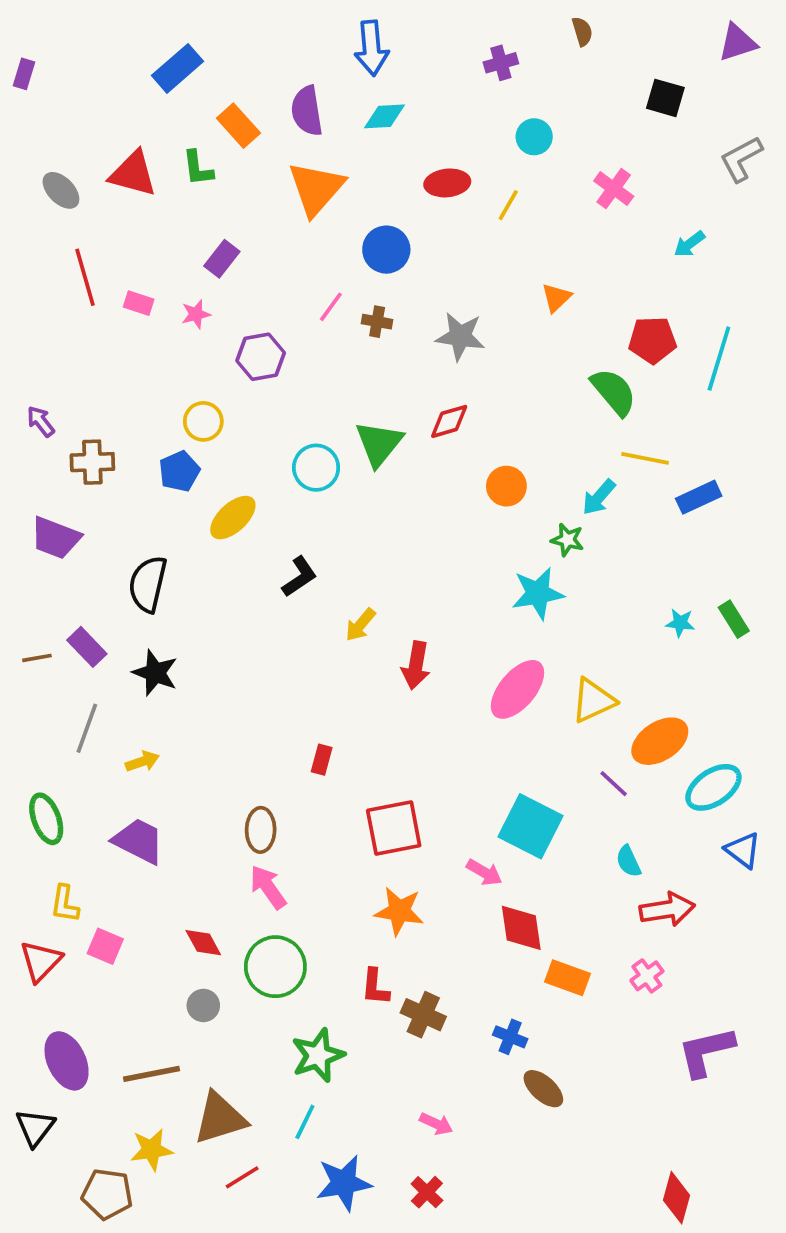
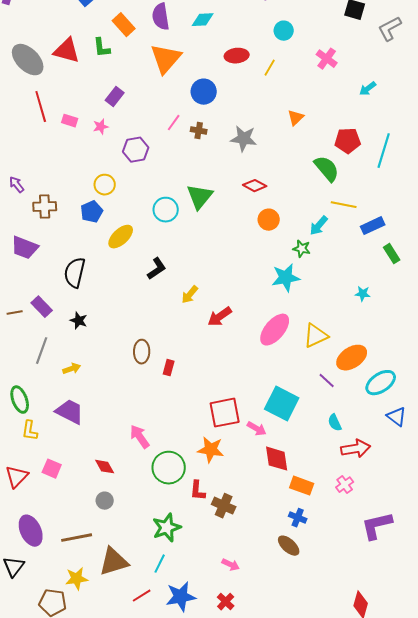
gray L-shape: (741, 159) -> (390, 29), moved
gray ellipse: (61, 190) -> (28, 60), size x1.6
red diamond: (449, 421) -> (255, 186), moved, turned 45
green rectangle: (734, 619) -> (392, 254), moved
red arrow: (416, 665) -> (220, 317), turned 45
black star: (155, 673) -> (79, 321), size x0.7
red square: (394, 828) -> (225, 413), moved
brown ellipse: (261, 830) -> (142, 352), moved
yellow L-shape: (65, 904) -> (30, 431), moved
green circle: (275, 967) -> (169, 468), moved
blue cross: (510, 1037) -> (298, 518), moved
red line: (242, 1177) -> (142, 596), moved

